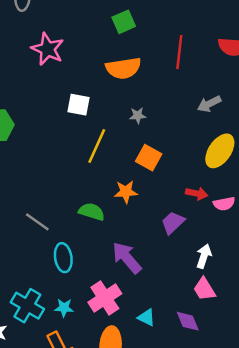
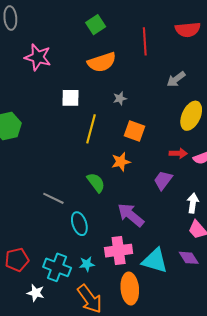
green semicircle: (92, 212) -> (96, 183), turned 45
pink cross: (105, 298) -> (119, 251), turned 36
cyan triangle: (146, 318) -> (155, 261), size x1.8

